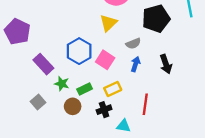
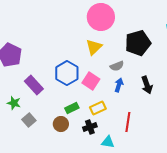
green star: (62, 84) -> (14, 103), moved

